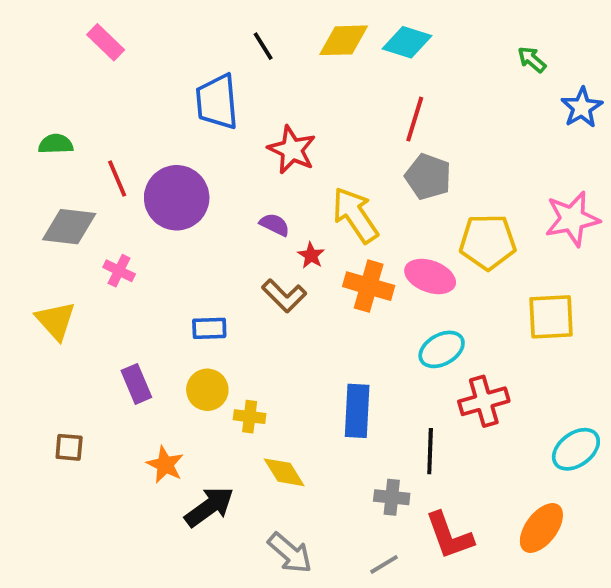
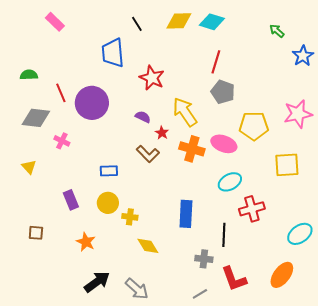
yellow triangle: (56, 321) -> (29, 167), size x0.7
black arrow: (209, 507) -> (97, 282), moved
gray arrow: (290, 553) -> (137, 289), moved

